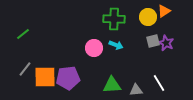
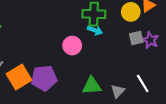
cyan arrow: (116, 45) -> (95, 30), moved
orange square: (45, 77) -> (19, 77), turned -30
gray triangle: (136, 90) -> (118, 91), turned -40

